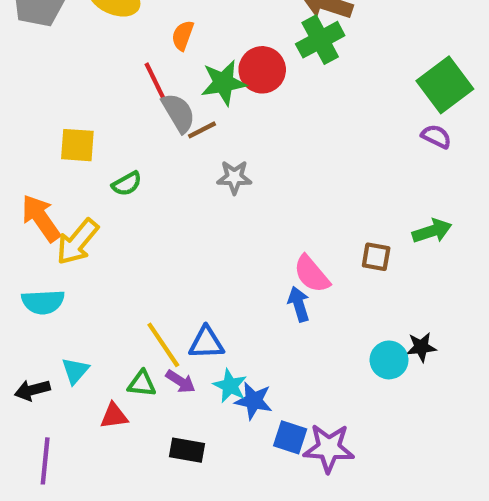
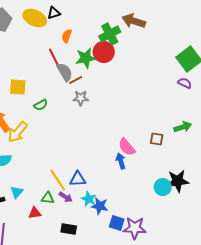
green cross: (320, 40) -> (110, 34), moved
gray star: (234, 177) -> (81, 98), moved
black star: (421, 347) -> (178, 181), size x1.6

